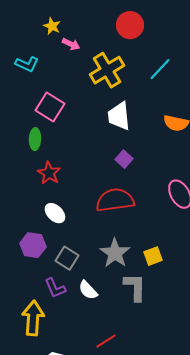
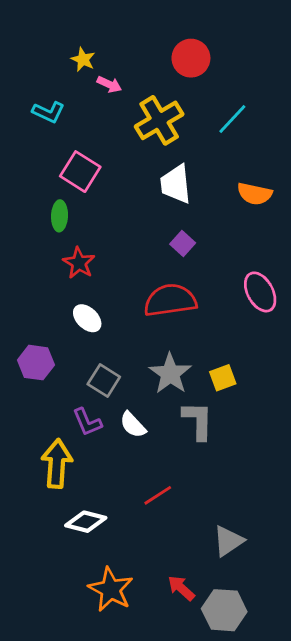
purple hexagon: (33, 245) -> (36, 363), moved

